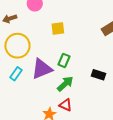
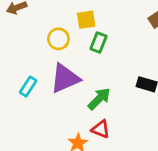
yellow circle: (17, 46) -> (58, 39), moved, size x0.6
green rectangle: (64, 60) -> (99, 42), moved

